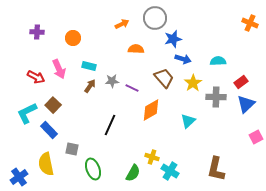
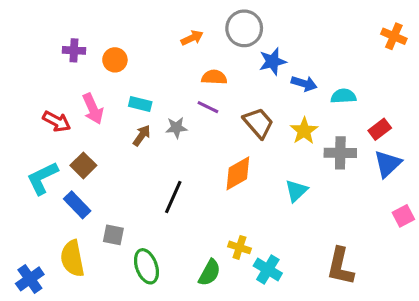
purple cross: (37, 32) -> (74, 50), moved
blue arrow: (183, 59) -> (304, 84), moved
purple line: (132, 88) -> (208, 107), moved

